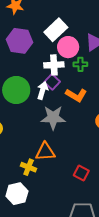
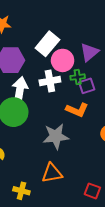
purple square: (52, 82) -> (87, 86), moved, turned 35
white arrow: (43, 90) -> (20, 90), moved, size x1.4
yellow cross: (29, 167) -> (21, 191), moved

